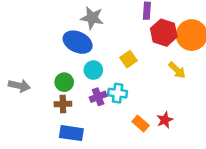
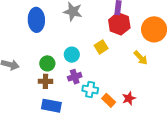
red hexagon: (164, 33) -> (119, 24), moved
blue ellipse: (78, 42) -> (36, 20), moved, turned 60
cyan cross: (118, 93) -> (90, 89), moved

